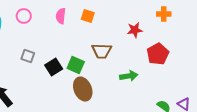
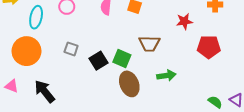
red pentagon: (158, 54) -> (209, 47), turned 30
green arrow: (129, 76) -> (166, 75), moved

